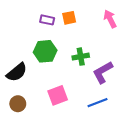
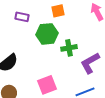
purple rectangle: (47, 20) -> (22, 17), moved
green hexagon: (45, 51) -> (47, 34), moved

